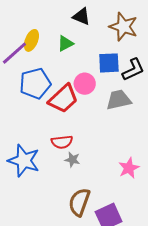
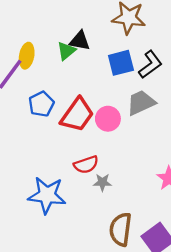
black triangle: (81, 16) -> (80, 41), moved
blue pentagon: (35, 83) -> (41, 104), size x0.7
pink circle: (85, 84) -> (108, 119), moved

